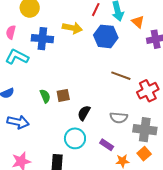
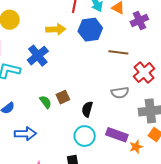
blue cross: (42, 39) -> (38, 56), moved, turned -30
brown line: (121, 76) -> (118, 52), moved
gray semicircle: (119, 118) -> (120, 93), moved
purple rectangle: (107, 145) -> (117, 135), size x1.5

